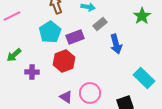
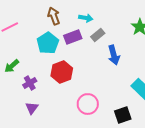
purple rectangle: (75, 37) -> (73, 37), moved
purple cross: (32, 72) -> (30, 83), turned -32
purple triangle: (66, 97) -> (32, 108), moved, turned 32

